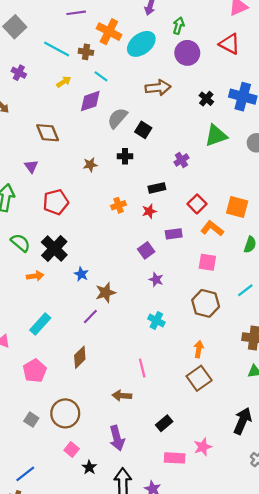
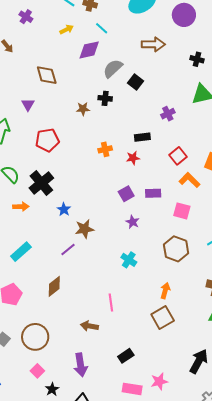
black cross: (206, 99) -> (197, 59), turned -32
black cross: (125, 156) -> (105, 98), moved
purple rectangle: (174, 234) -> (153, 193), moved

